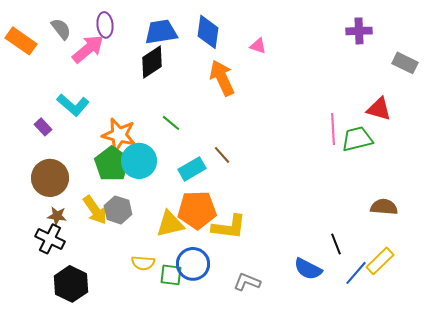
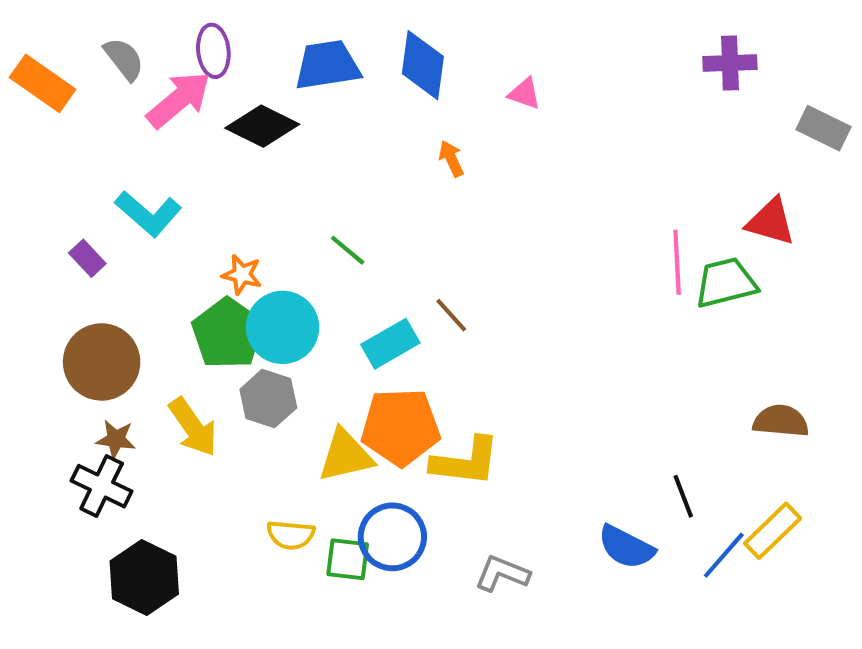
black diamond: (152, 62) -> (262, 126), moved, turned 60
orange arrow: (222, 78) -> (451, 159), size x0.5
orange star: (119, 135) -> (242, 275), size x0.6
gray hexagon: (118, 210) -> (268, 399), moved

